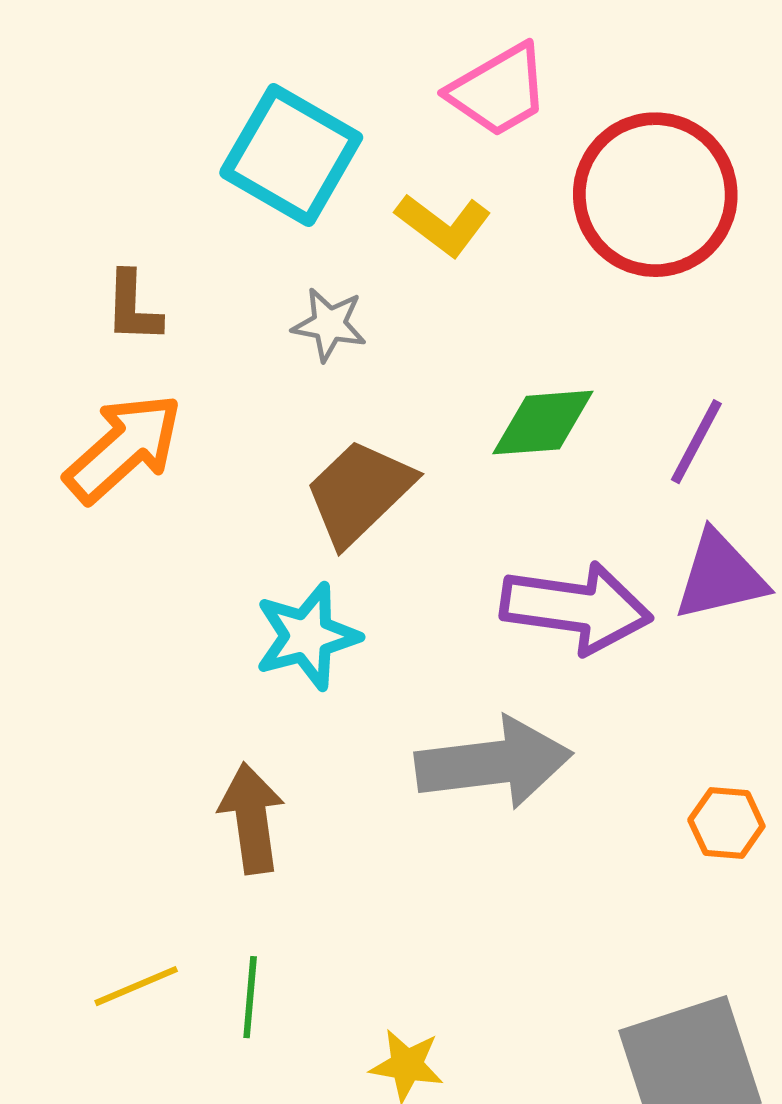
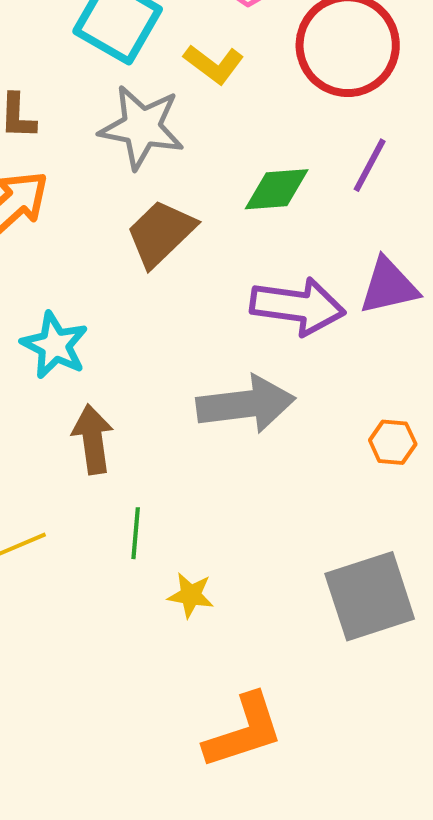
gray star: (329, 324) -> (142, 127), size x1.8
purple line: (696, 442) -> (370, 165), moved
cyan star: (307, 636) -> (55, 345), moved, turned -30
green line: (250, 997) -> (136, 533), moved

